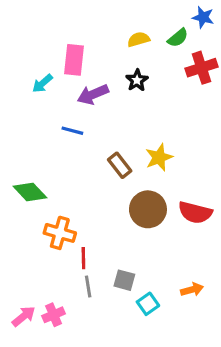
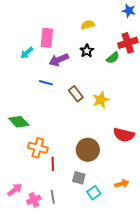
green semicircle: (178, 38) -> (113, 58), moved
brown rectangle: (120, 165) -> (76, 94), moved
brown circle: (148, 209) -> (88, 150), moved
gray line: (88, 286) -> (53, 197), moved
pink arrow: (24, 316) -> (15, 190), moved

